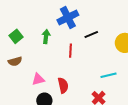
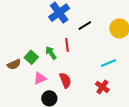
green square: (16, 36) -> (31, 57), moved
green arrow: (46, 37) -> (51, 53), moved, turned -32

